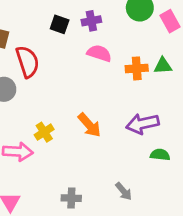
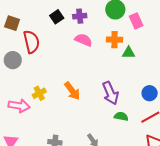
black square: (60, 24) -> (57, 17), turned 32
orange cross: (137, 68) -> (115, 40), moved
purple arrow: (143, 124) -> (110, 93), turned -105

